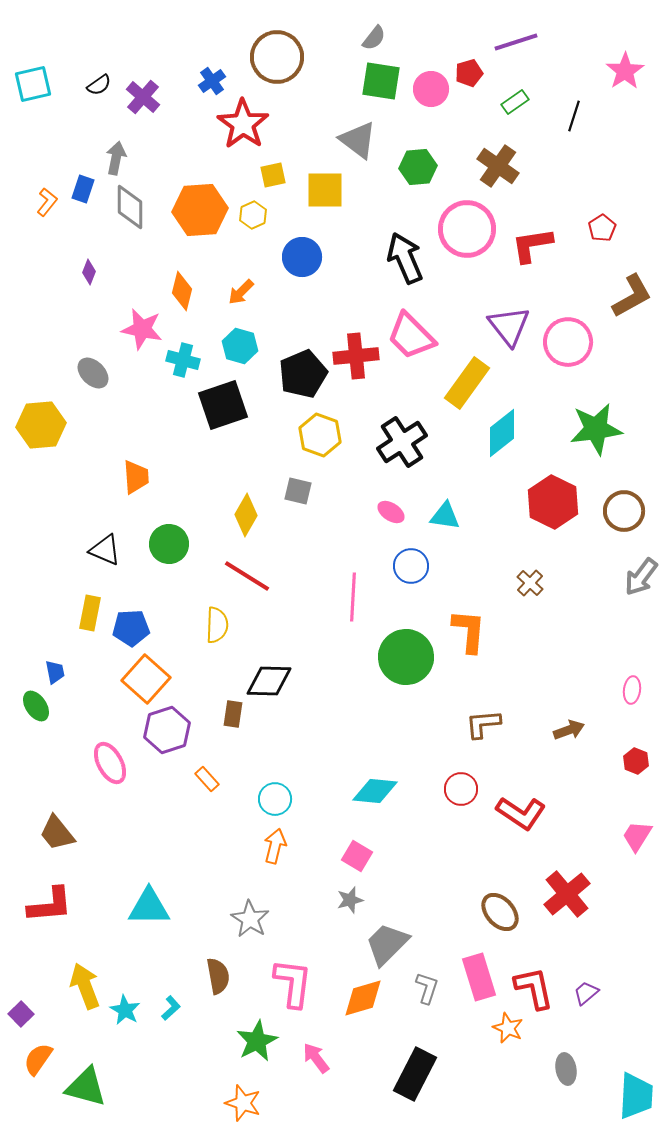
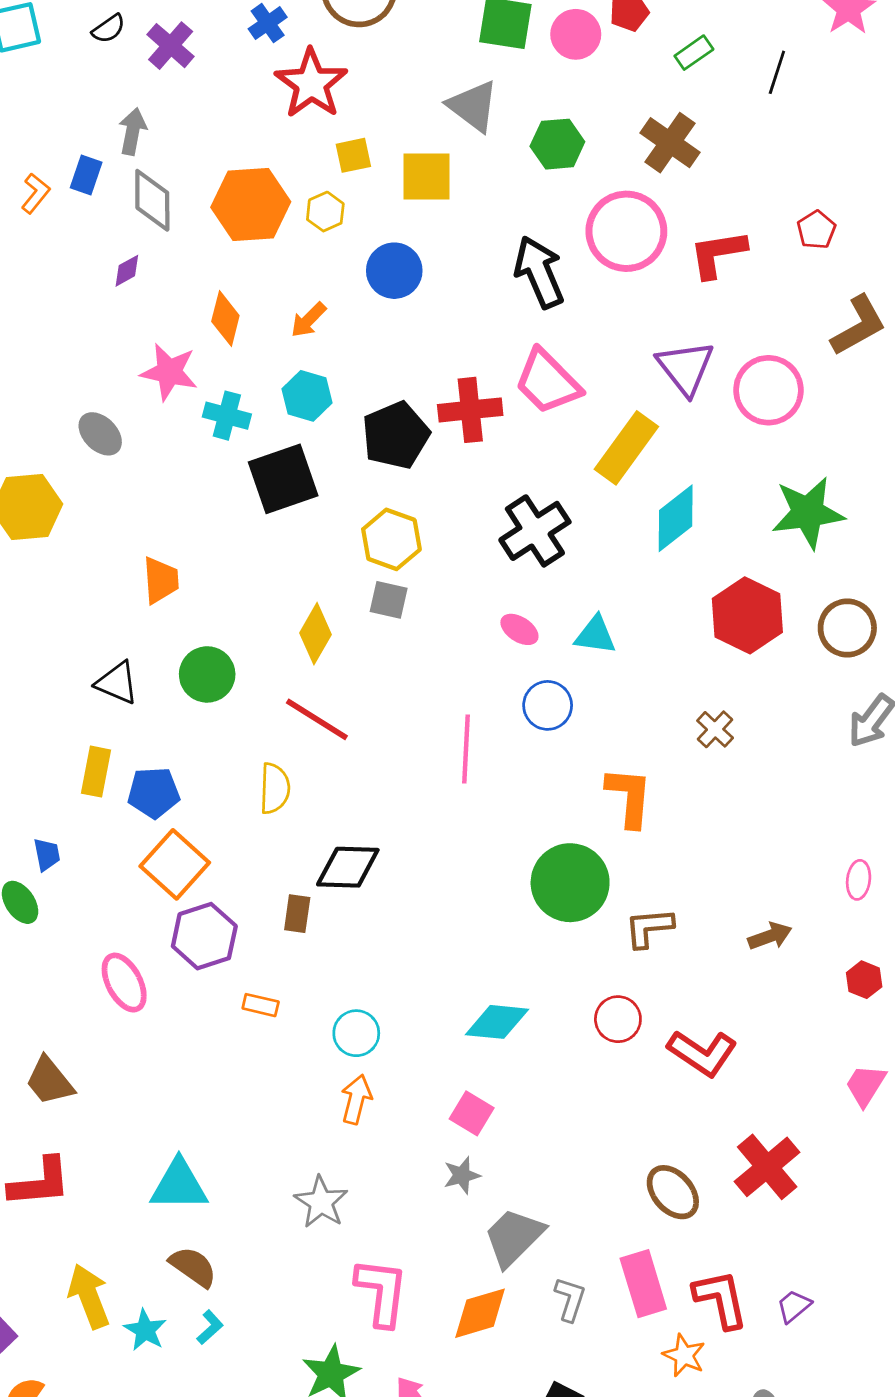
purple diamond: (89, 272) -> (127, 271), moved, turned 40
yellow hexagon: (320, 435) -> (391, 539), moved
green circle: (406, 657) -> (570, 883), moved
orange rectangle: (207, 779) -> (261, 1005), turned -35
brown semicircle: (218, 976) -> (193, 1267), moved, turned -45

